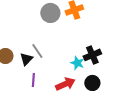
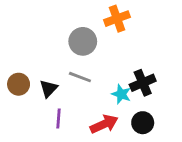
gray circle: (50, 13) -> (83, 41), moved
gray line: (37, 51) -> (80, 77), moved, turned -35

